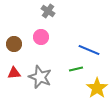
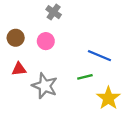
brown circle: (14, 44) -> (16, 38), moved
red triangle: (14, 73) -> (19, 69), moved

